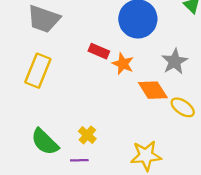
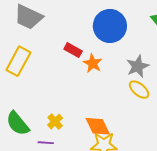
orange diamond: (153, 90) -> (98, 126), moved
yellow ellipse: (183, 107) -> (139, 90), moved

